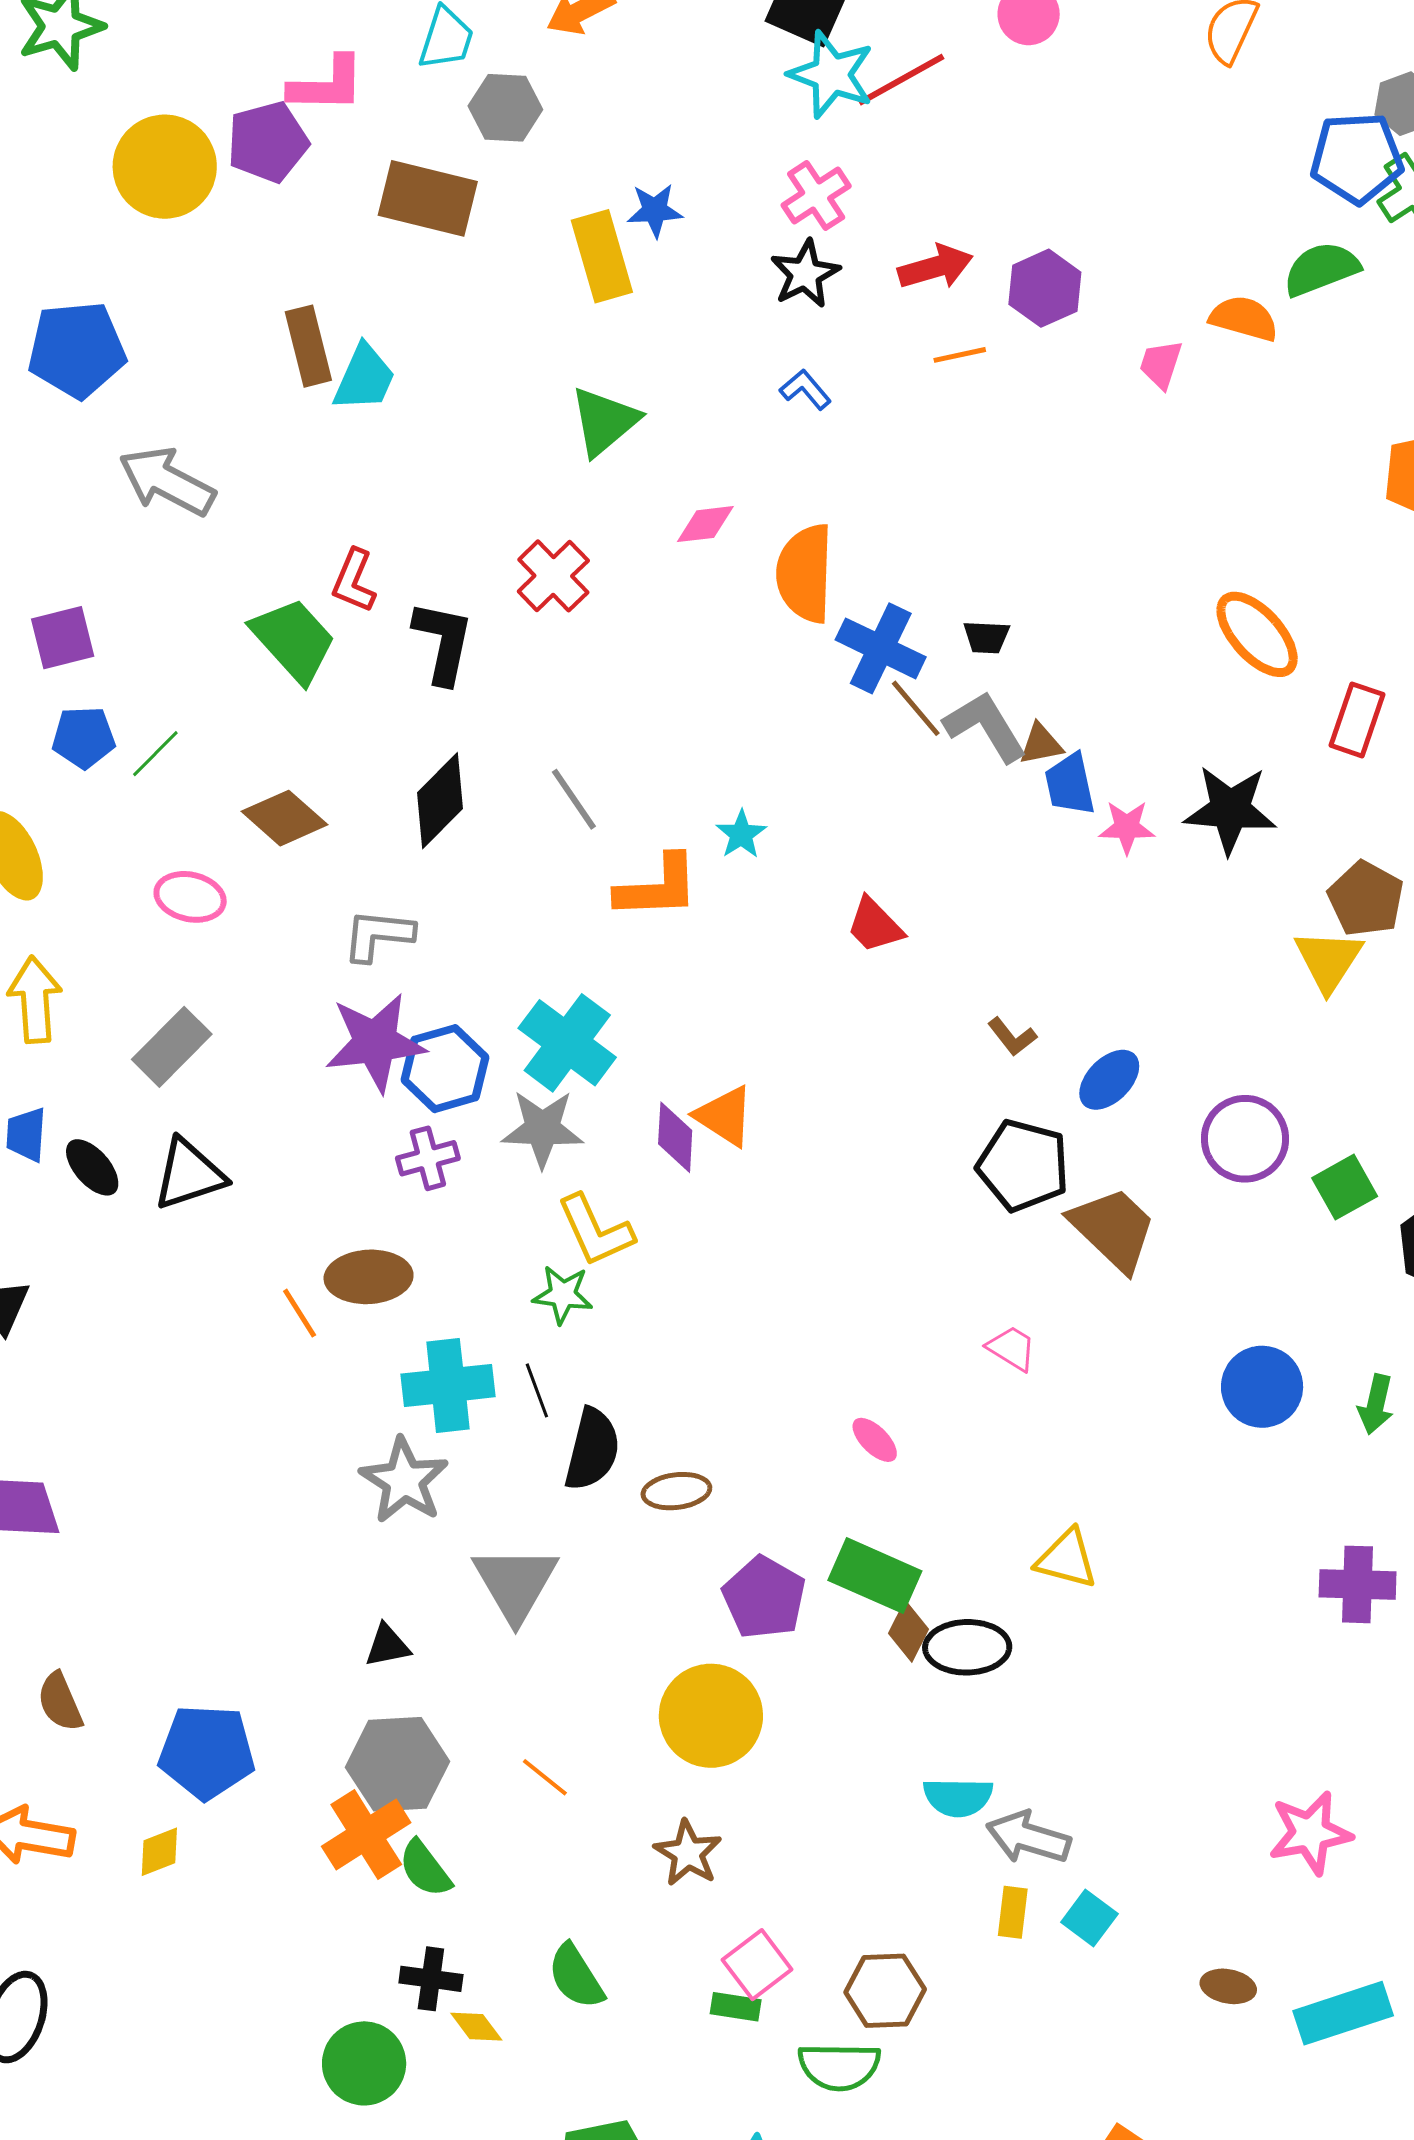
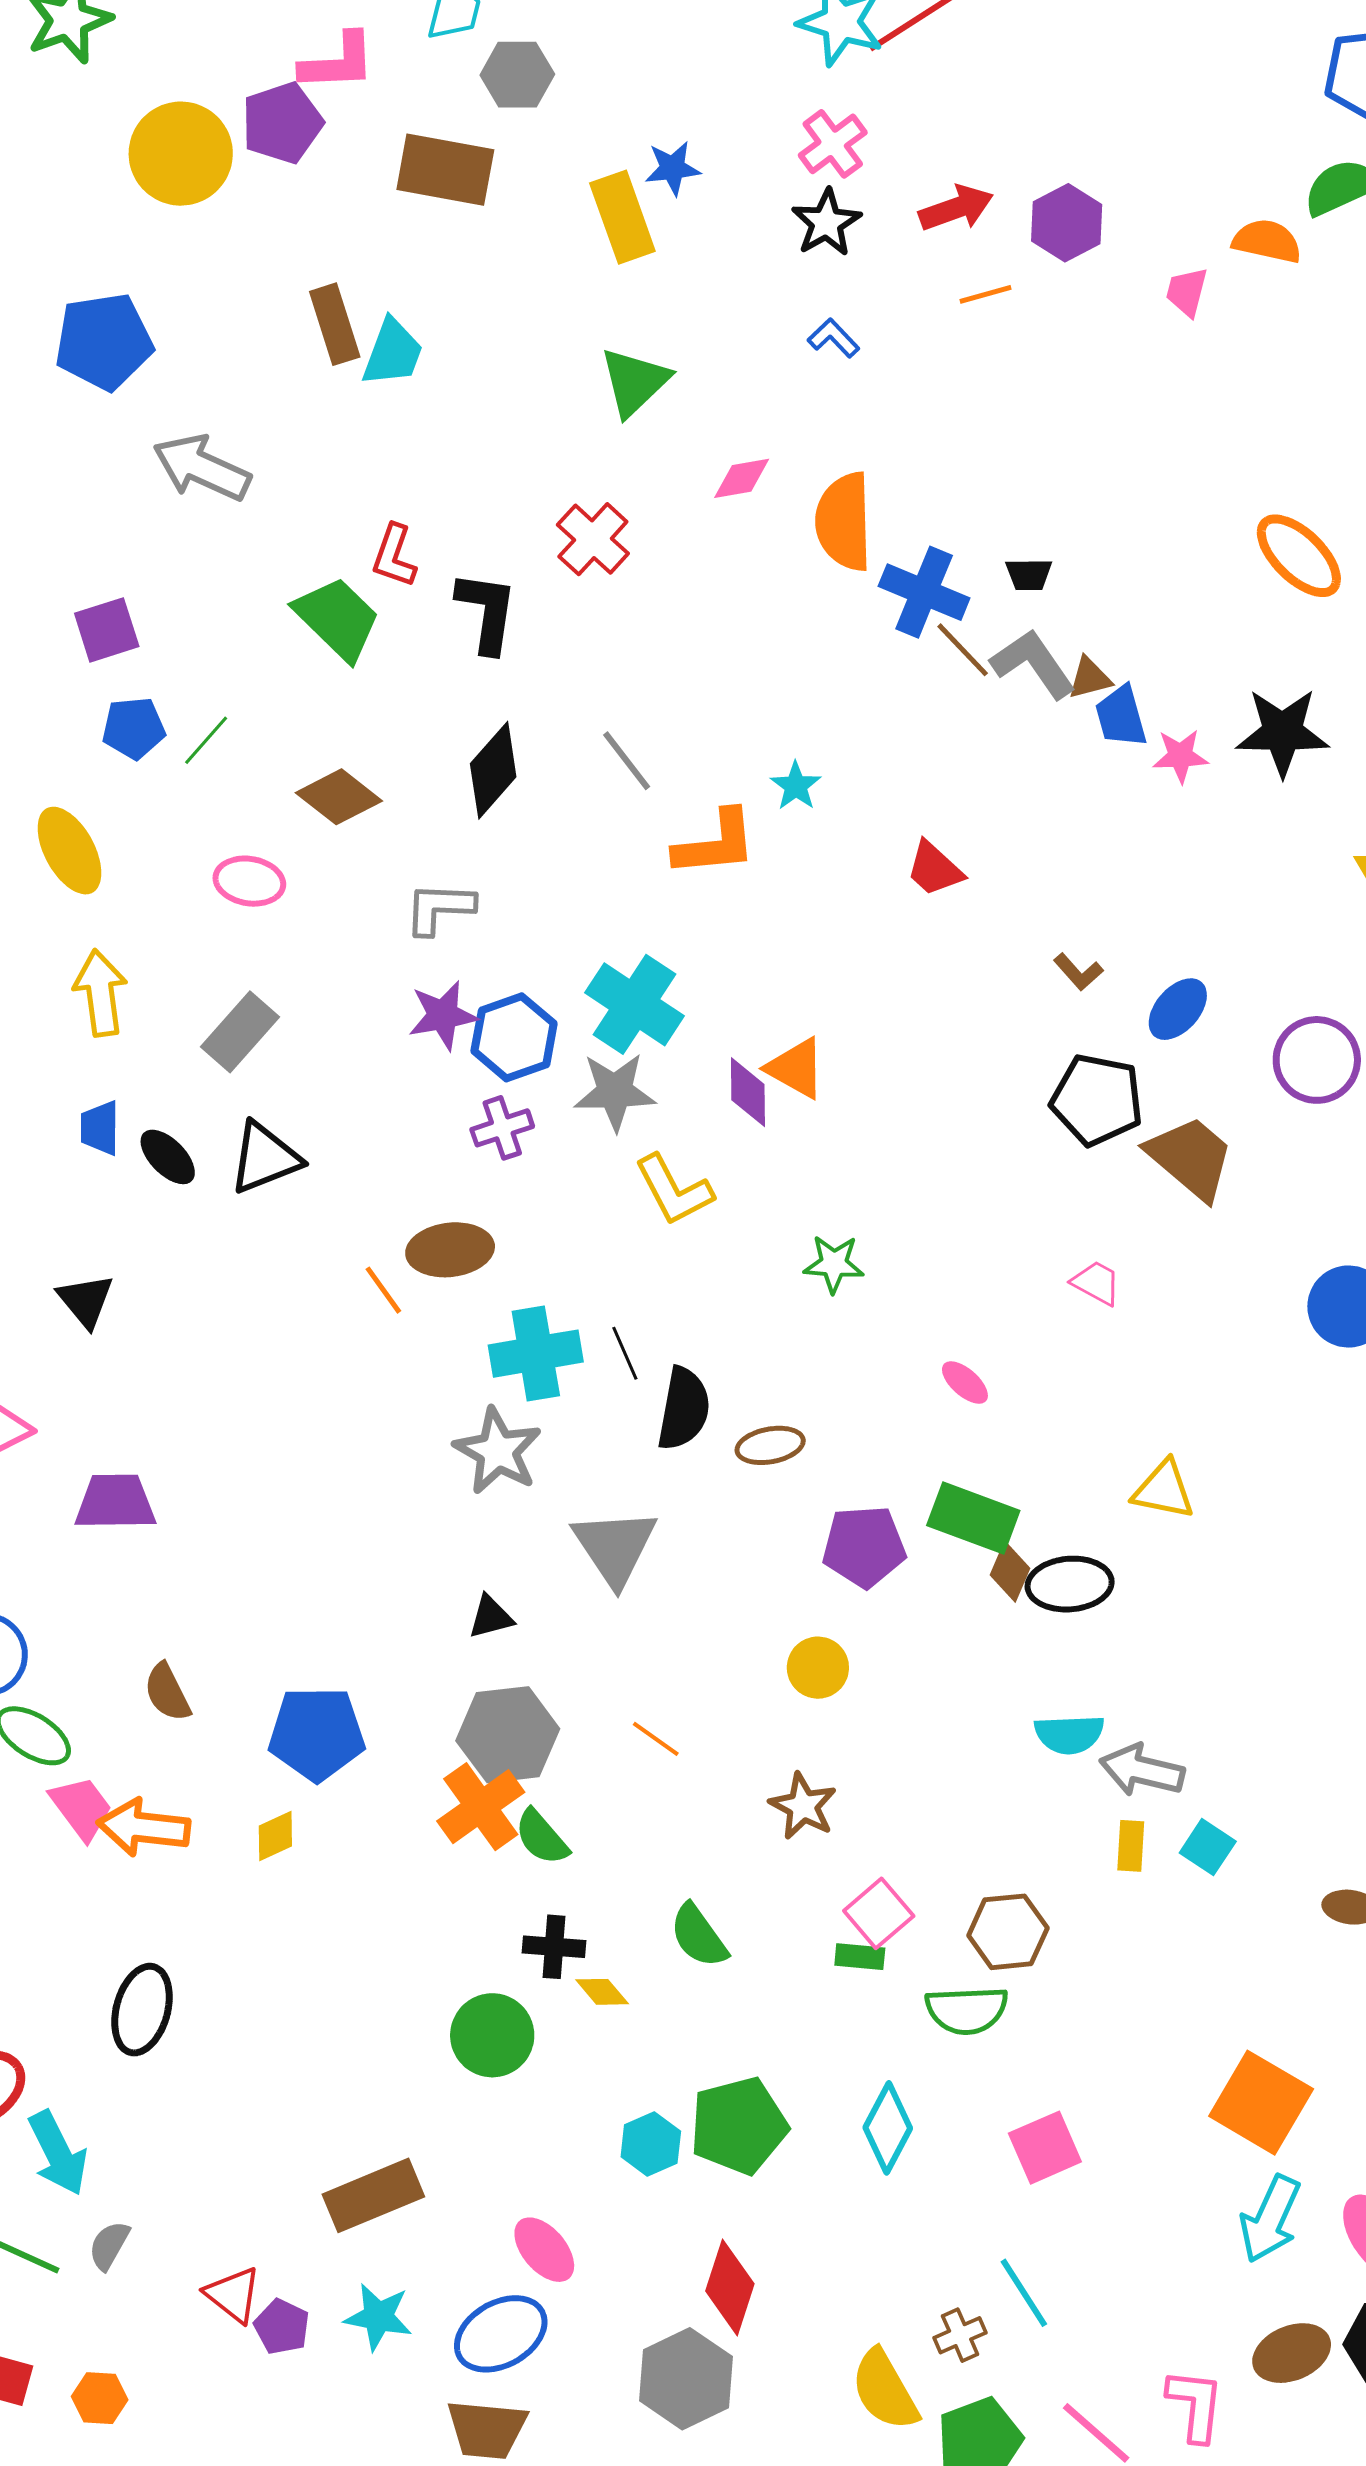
purple star: (375, 1042) -> (443, 1015), size x0.7
green star: (563, 1295) -> (834, 1264), moved
purple pentagon: (764, 1598) -> (864, 1546), turned -30
yellow circle: (711, 1716) -> (818, 1668), size x0.6

